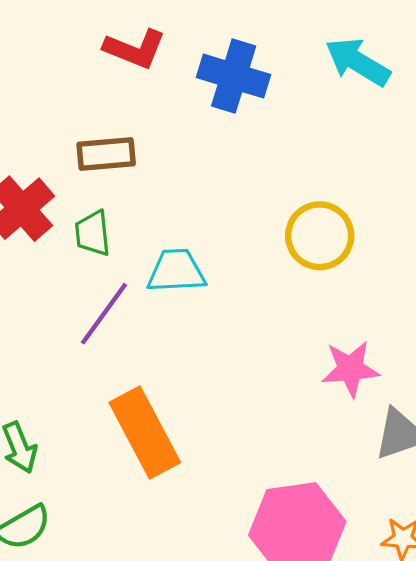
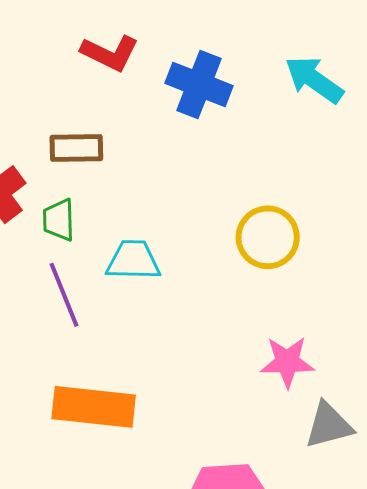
purple line: (104, 314) -> (64, 295), turned -62
orange rectangle: (145, 432) -> (94, 407), turned -60

